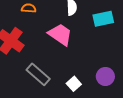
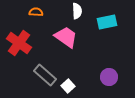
white square: (74, 84) -> (68, 86), moved

